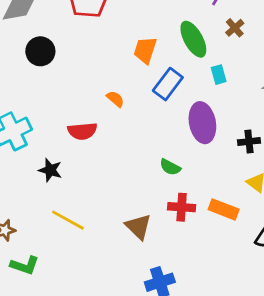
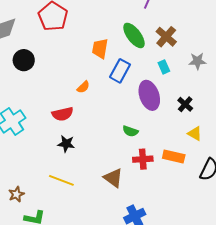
brown cross: (235, 28) -> (166, 37), moved, size x1.5
cyan rectangle: (219, 75) -> (164, 67), moved
orange semicircle: (115, 99) -> (83, 87), turned 104
black cross: (249, 141) -> (185, 104), turned -35
black star: (50, 170) -> (66, 144), moved

